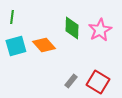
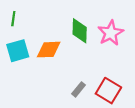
orange diamond: (44, 45) -> (49, 50), turned -50

